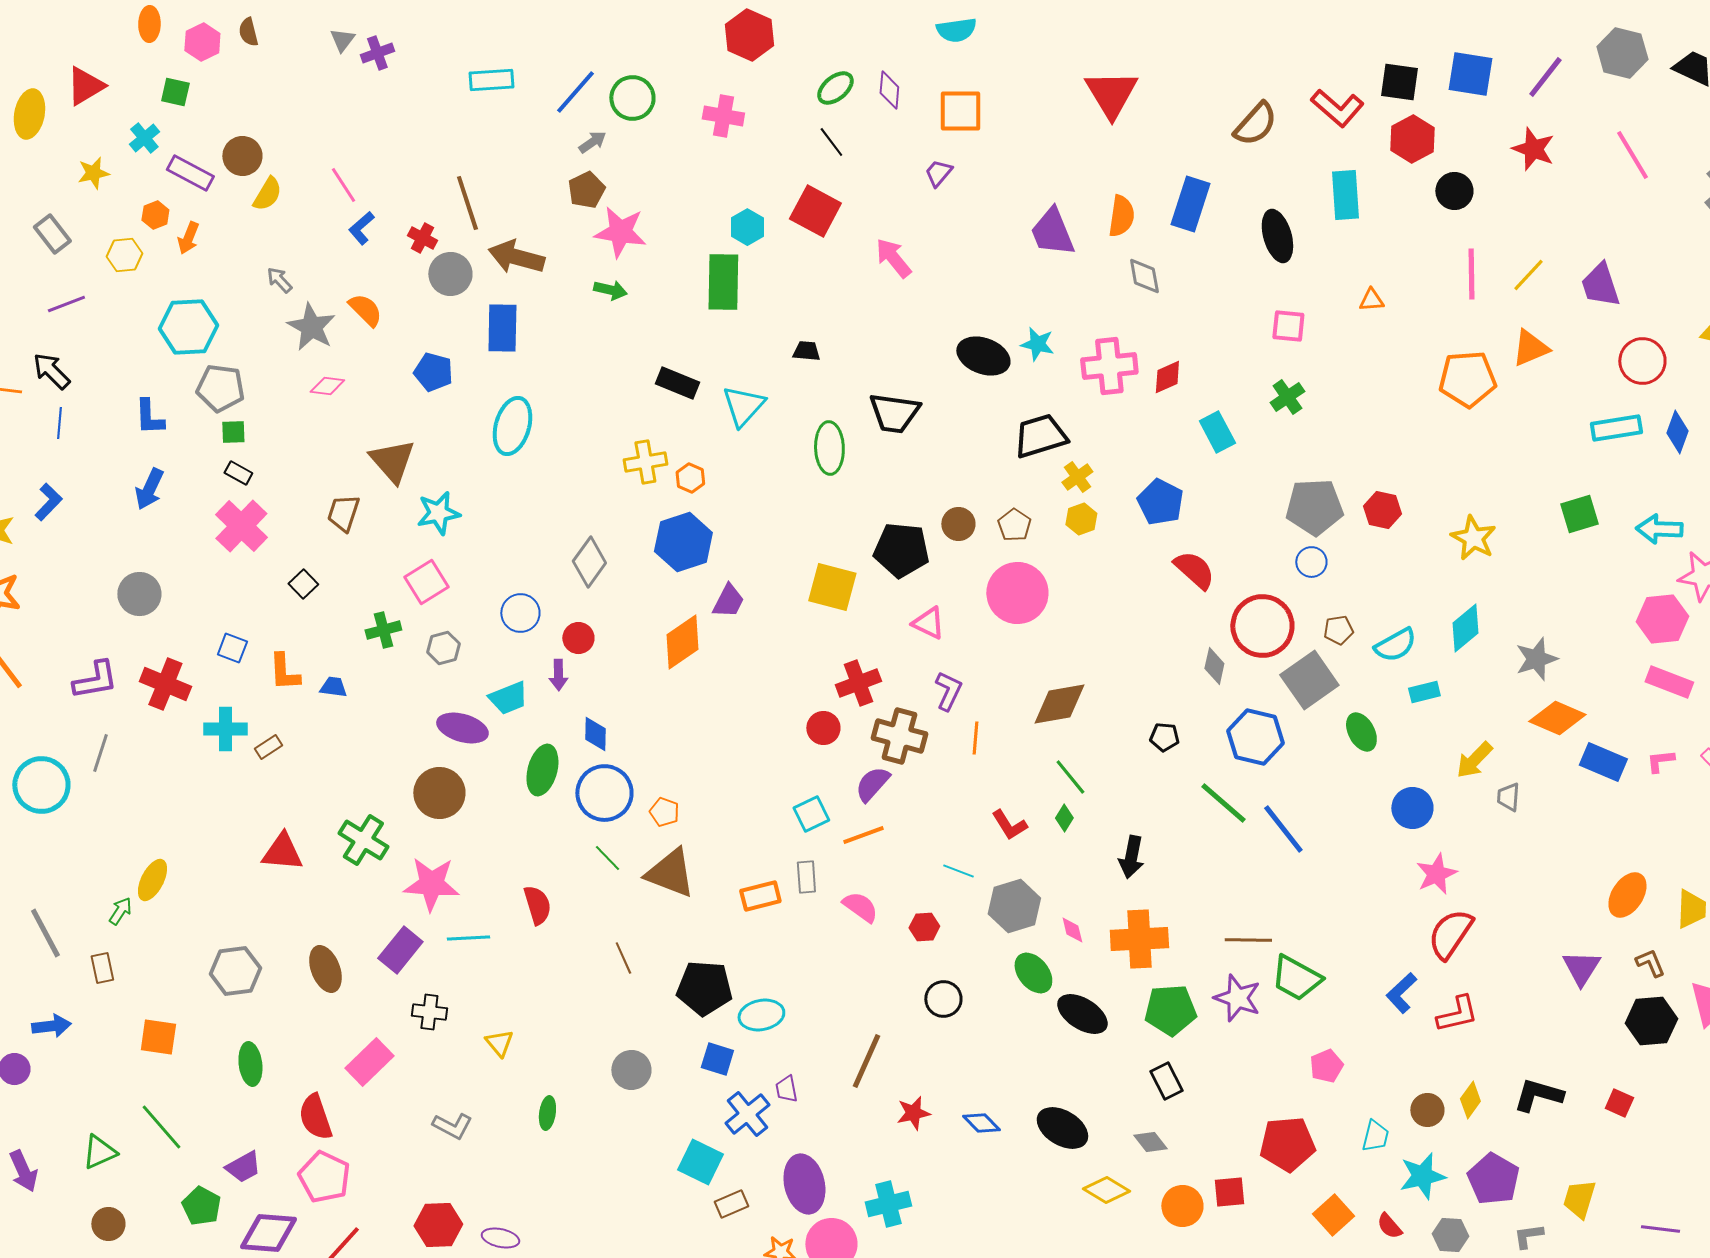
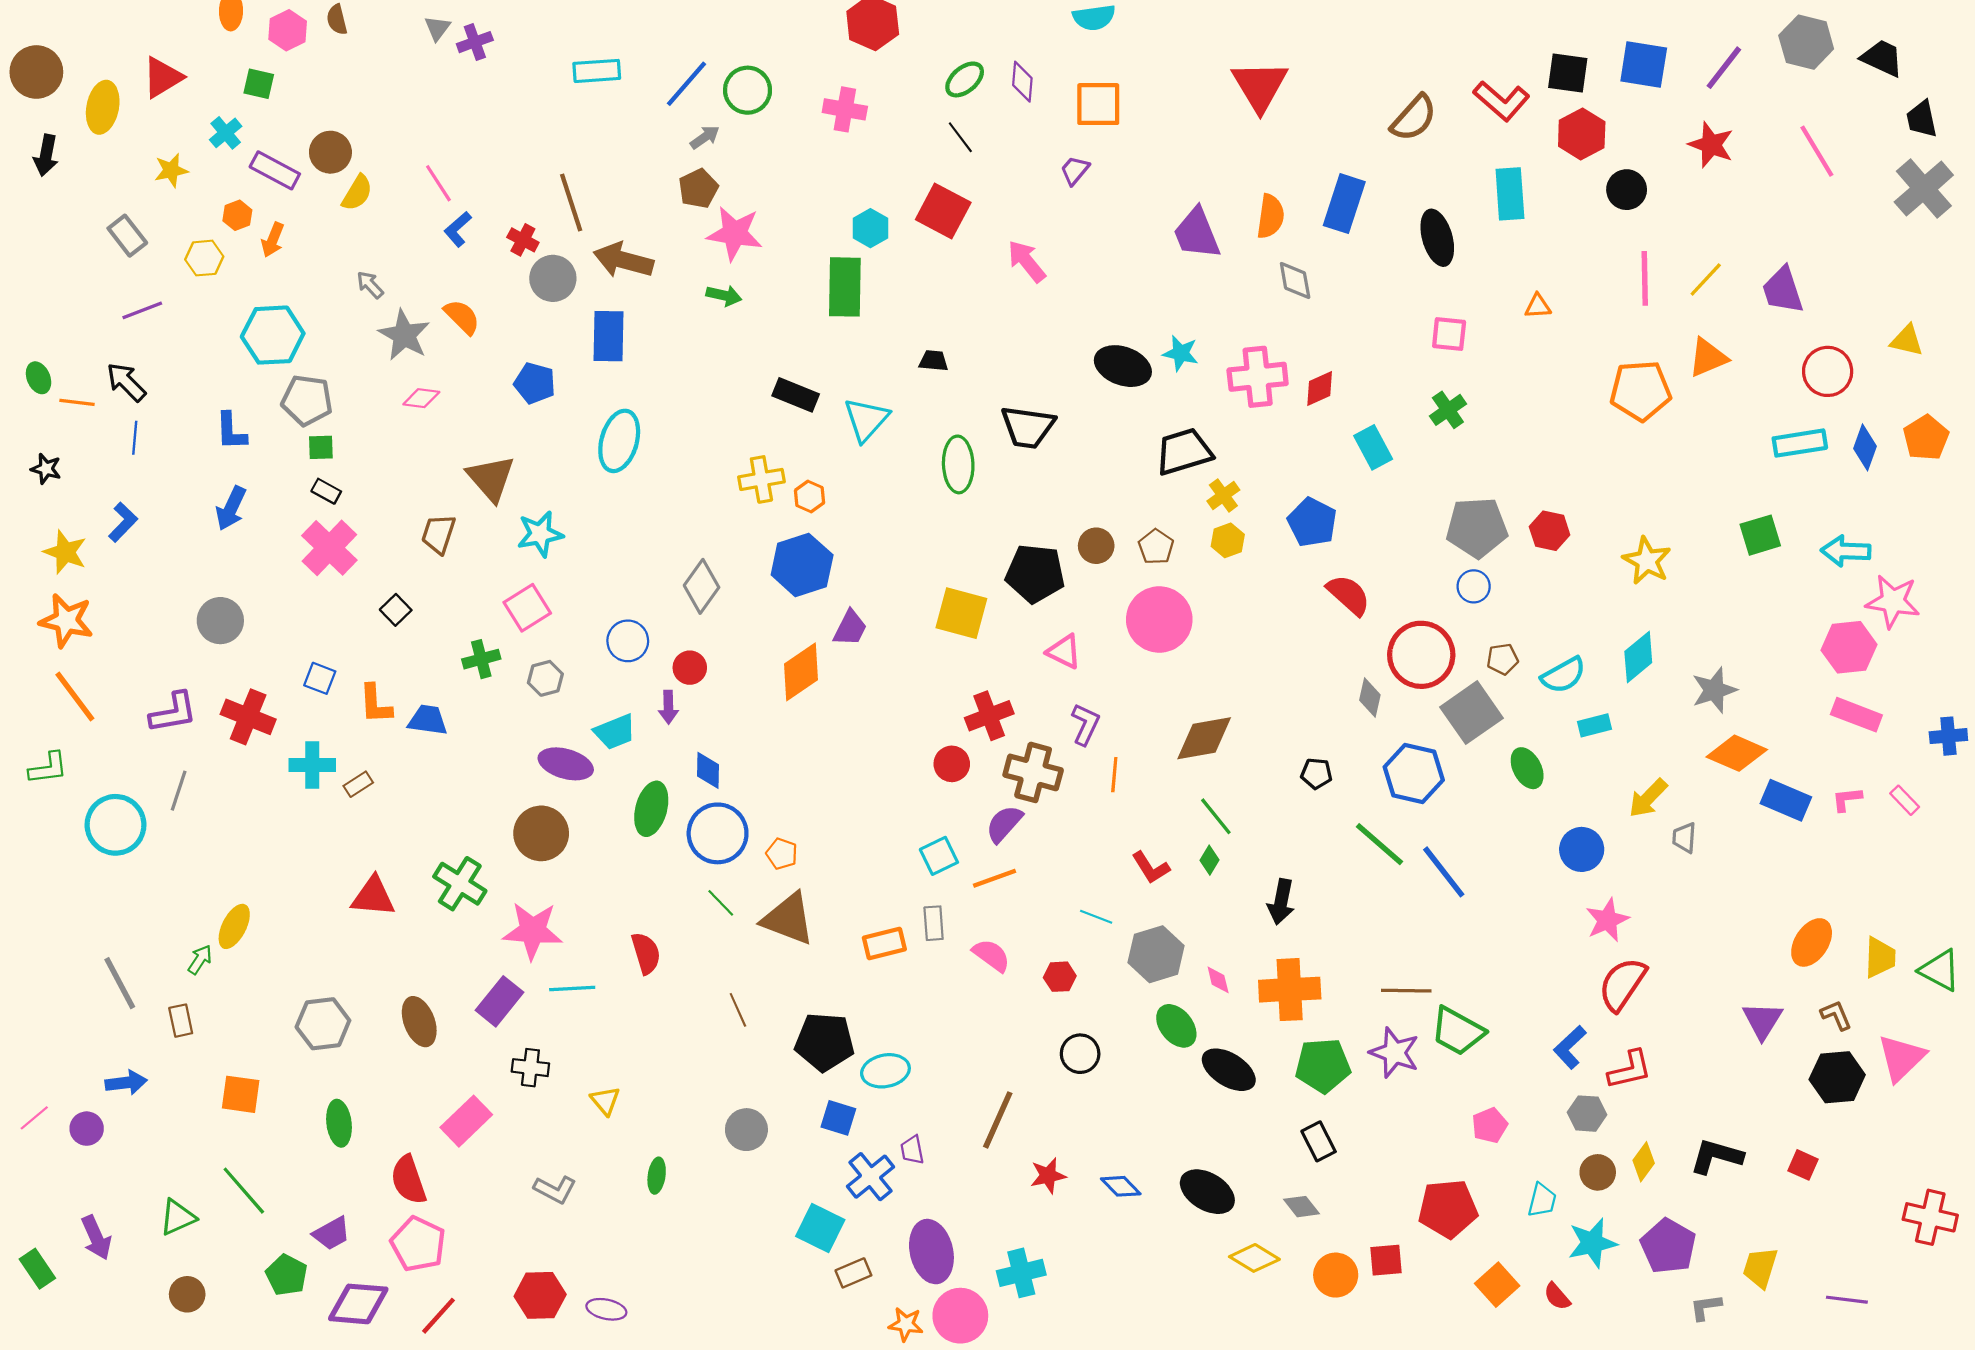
blue trapezoid: (333, 687) -> (428, 720), size x1.4
gray hexagon: (1450, 1235) -> (1587, 1114), moved

